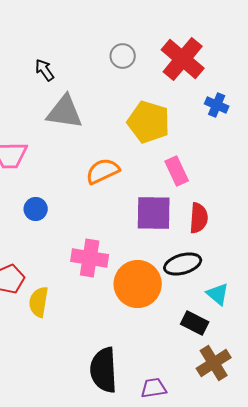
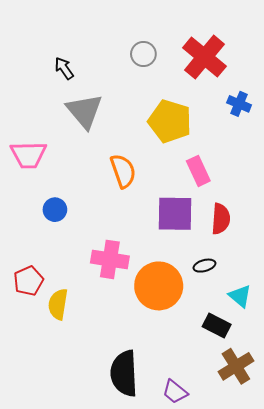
gray triangle: (65, 112) -> (84, 111), turned 42
orange semicircle: (103, 171) -> (123, 171), turned 96
black ellipse: (183, 264) -> (204, 266), size x0.6
purple trapezoid: (154, 388) -> (175, 392), turned -132

